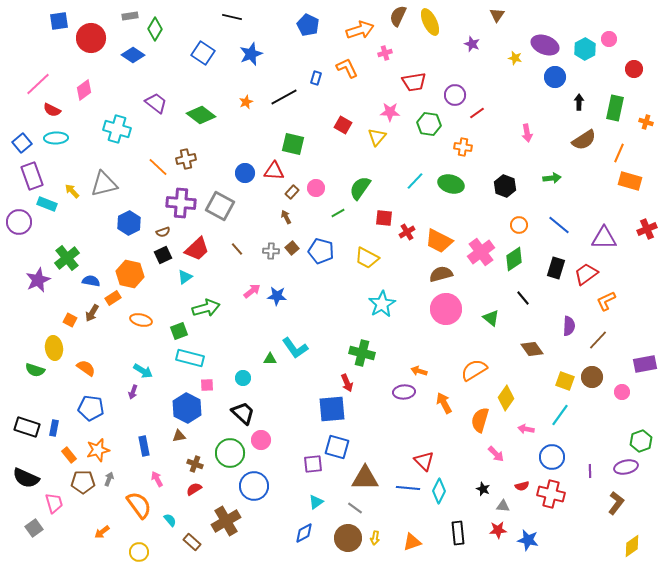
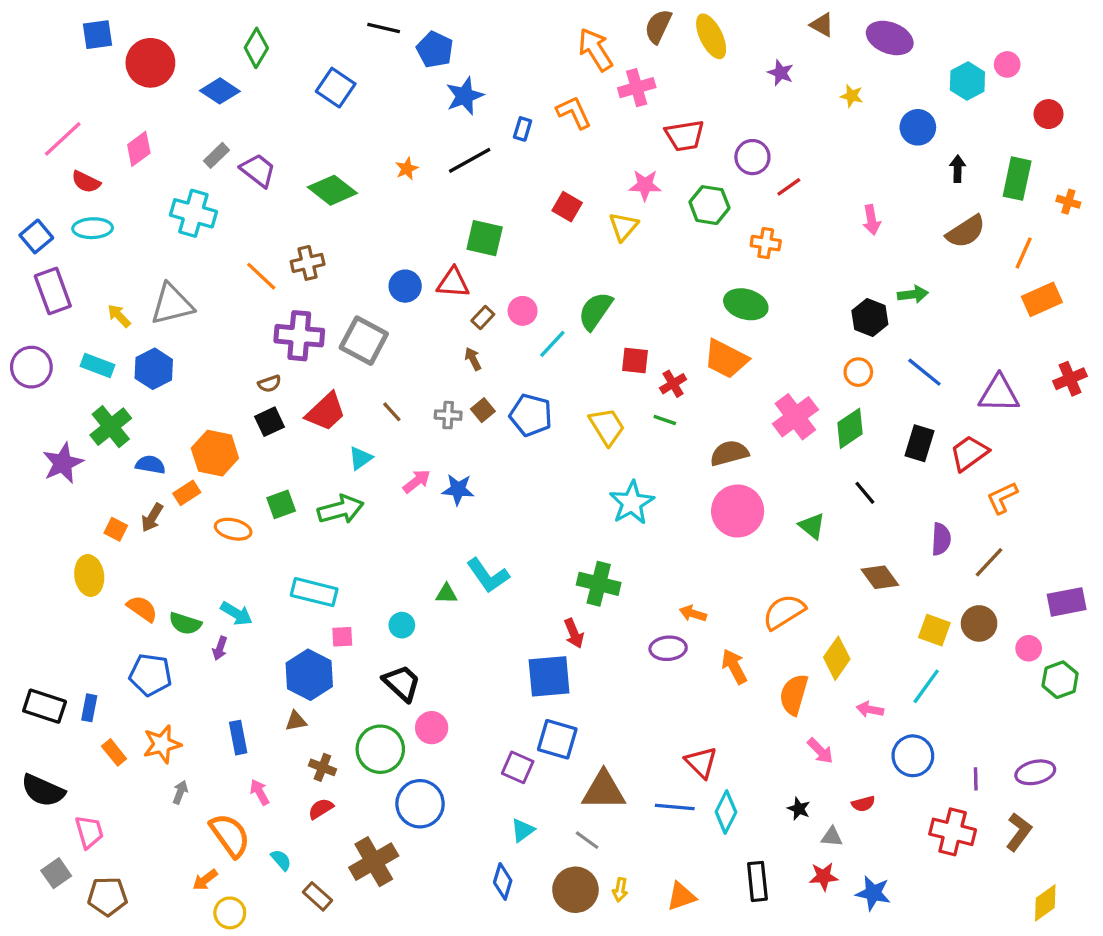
brown triangle: (497, 15) -> (822, 25), turned -35
gray rectangle: (130, 16) -> (217, 155), moved, turned -35
blue pentagon: (308, 25) -> (435, 50), moved
orange arrow: (360, 30) -> (595, 50), turned -104
purple ellipse: (545, 45) -> (890, 38), moved
pink cross: (385, 53) -> (637, 88), size x1.5
blue star: (251, 54) -> (465, 96), moved
cyan line: (415, 181) -> (552, 344), moved
orange rectangle: (630, 181) -> (1042, 299), turned -40
black hexagon: (505, 186) -> (870, 317), moved
cyan rectangle: (47, 204) -> (98, 365), moved
green line: (338, 213) -> (665, 420), moved, turned 48
blue hexagon: (129, 223) -> (154, 369), moved
orange trapezoid: (439, 241) -> (726, 359), moved
yellow trapezoid: (367, 258) -> (607, 427), turned -150
cyan triangle: (185, 277) -> (360, 458), moved
green square: (179, 331) -> (281, 504), moved
green semicircle: (35, 370) -> (185, 623), moved
green hexagon: (641, 441) -> (1060, 680), moved
purple square: (313, 464) -> (518, 767), turned 30
brown pentagon: (83, 482) -> (107, 896), moved
red cross: (551, 494) -> (953, 832), moved
orange arrow: (102, 532) -> (205, 880), moved
blue diamond: (304, 533) -> (503, 881), turned -45

